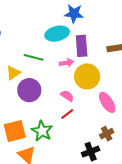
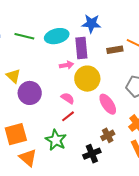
blue star: (74, 14) -> (91, 24), moved
green line: (34, 57) -> (24, 36), moved
yellow triangle: (13, 73) -> (13, 76), turned -42
green star: (42, 131) -> (56, 140), moved

